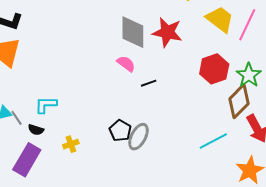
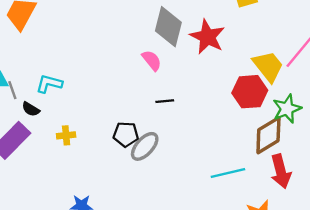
yellow trapezoid: (220, 19) -> (268, 66), moved
black line: (149, 83) -> (165, 101), moved
black pentagon: (120, 131) -> (126, 134), turned 30

